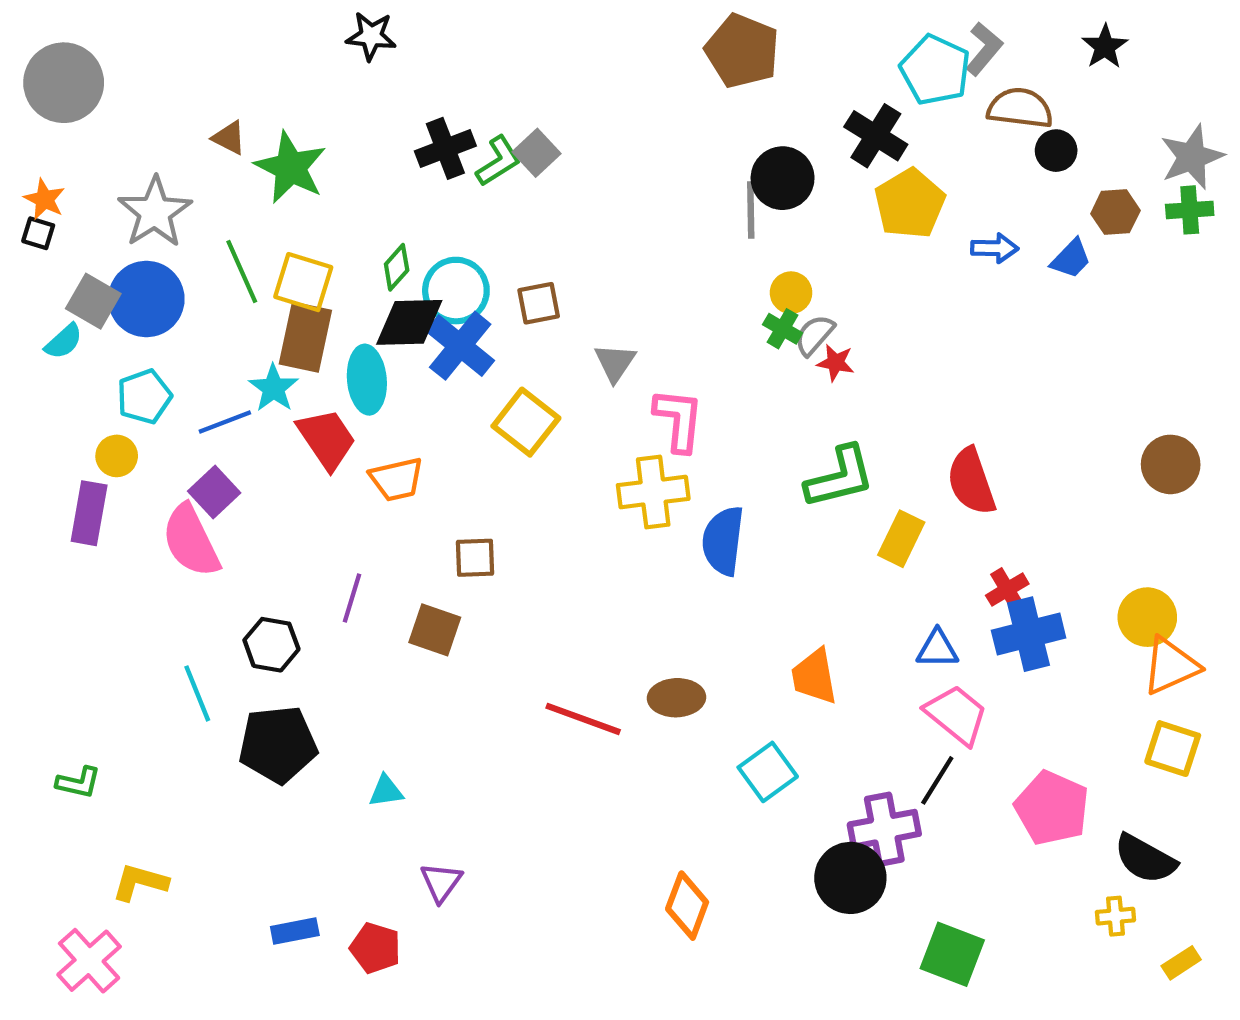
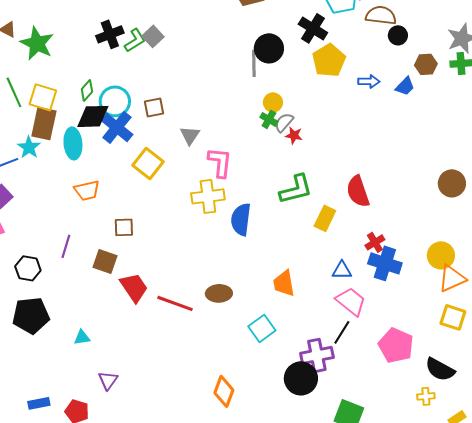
red trapezoid: (327, 439) -> (134, 287), moved
blue cross: (1029, 634) -> (385, 263), turned 32

